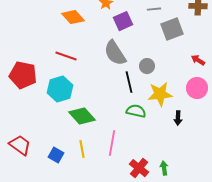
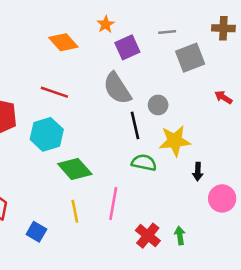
pink circle: (197, 88) -> (222, 198), moved
blue square: (56, 155) -> (36, 232), moved

